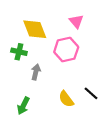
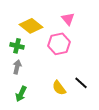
yellow diamond: (35, 29) -> (31, 26), turned -30
gray arrow: (36, 72) -> (17, 67), moved

